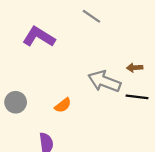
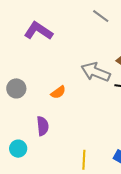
gray line: (91, 16) -> (101, 16), moved

